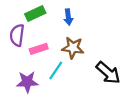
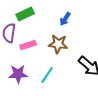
blue arrow: (68, 17) -> (65, 19), moved, turned 40
cyan line: (56, 70) -> (47, 75), moved

